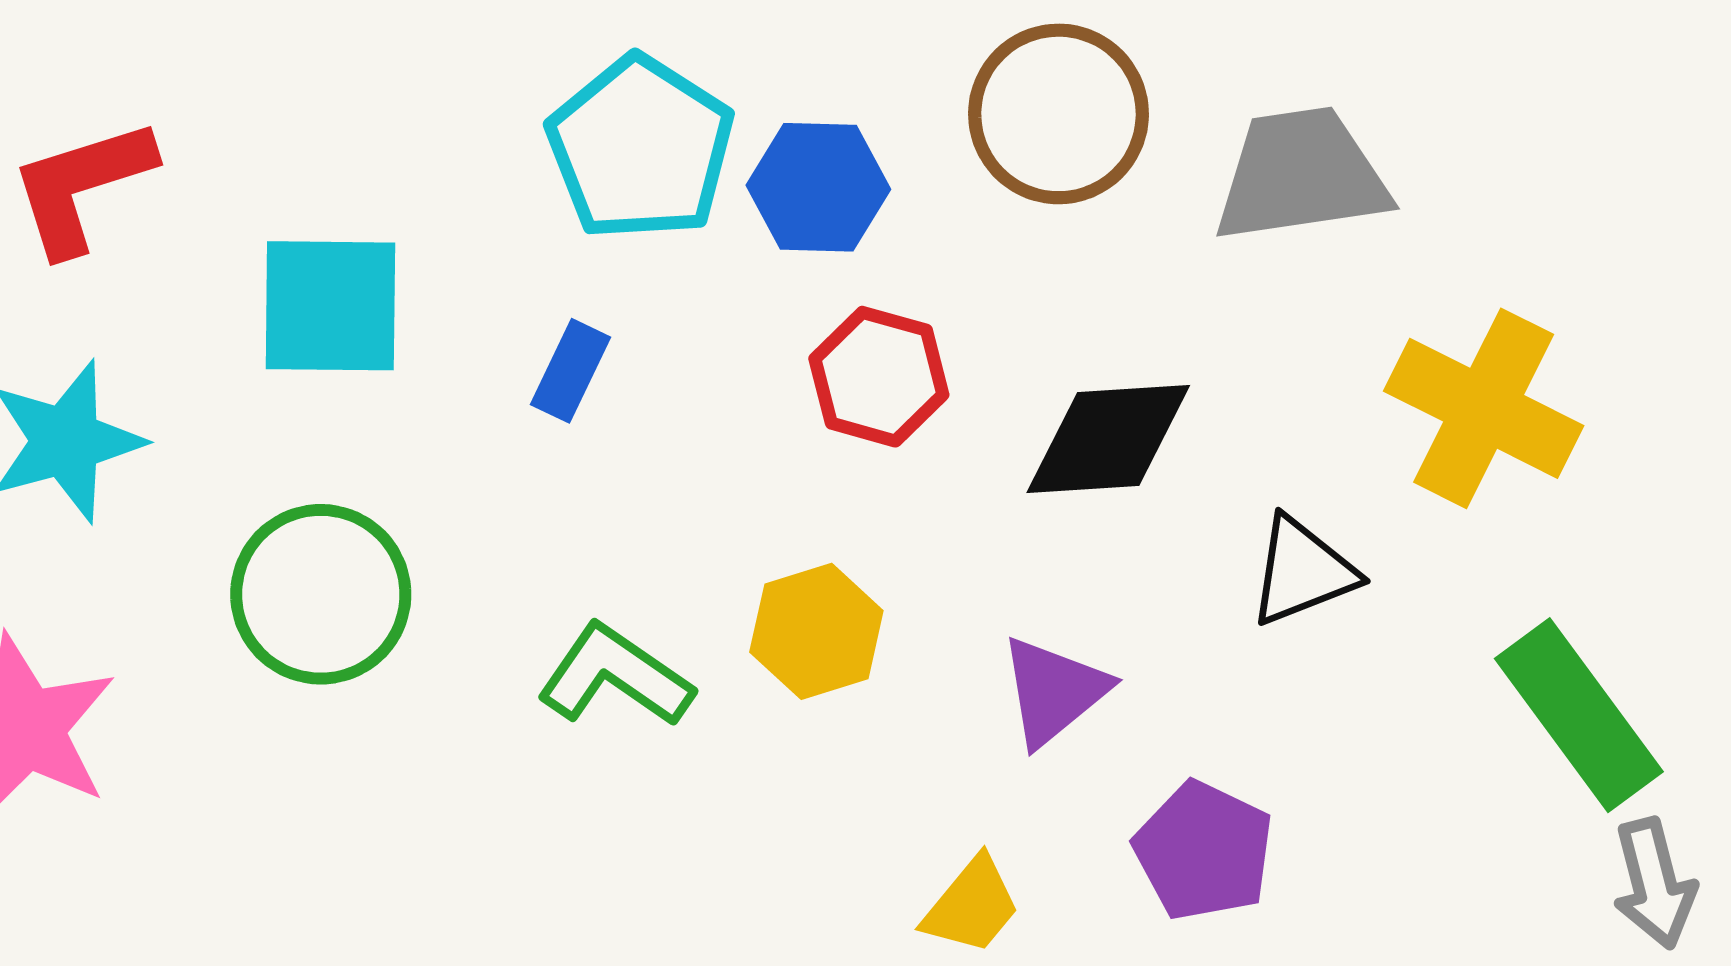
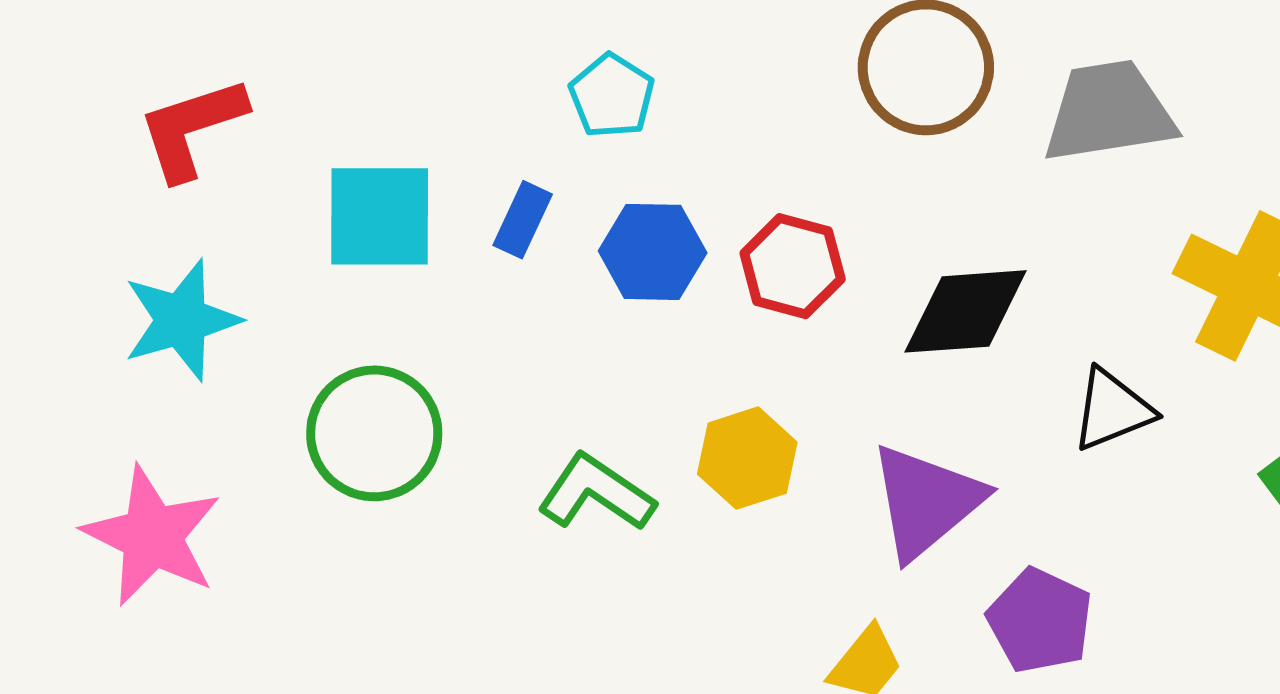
cyan pentagon: (641, 148) -> (612, 96), size x0.6
blue hexagon: (818, 187) -> (653, 252), moved
blue rectangle: (570, 371) -> (523, 220), moved
purple triangle: (1054, 691) -> (926, 501), size x1.4

